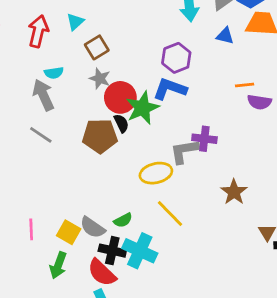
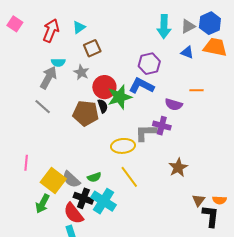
gray star: (100, 78) -> (81, 72), moved
gray arrow: (43, 95) -> (48, 78), turned 45
purple semicircle: (259, 102) -> (174, 104), moved
pink line: (31, 229) -> (26, 163), moved
yellow square: (69, 232) -> (53, 181), size x1.4

